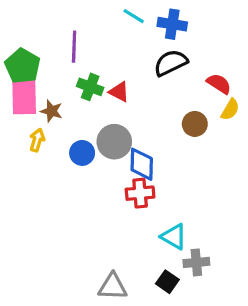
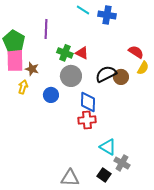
black semicircle: (171, 63) -> (106, 74), moved
green cross: (90, 87) -> (65, 53), moved
red triangle: (119, 92) -> (82, 53), moved
gray circle: (114, 142) -> (71, 76), moved
gray cross: (196, 262) -> (122, 163), turned 35

